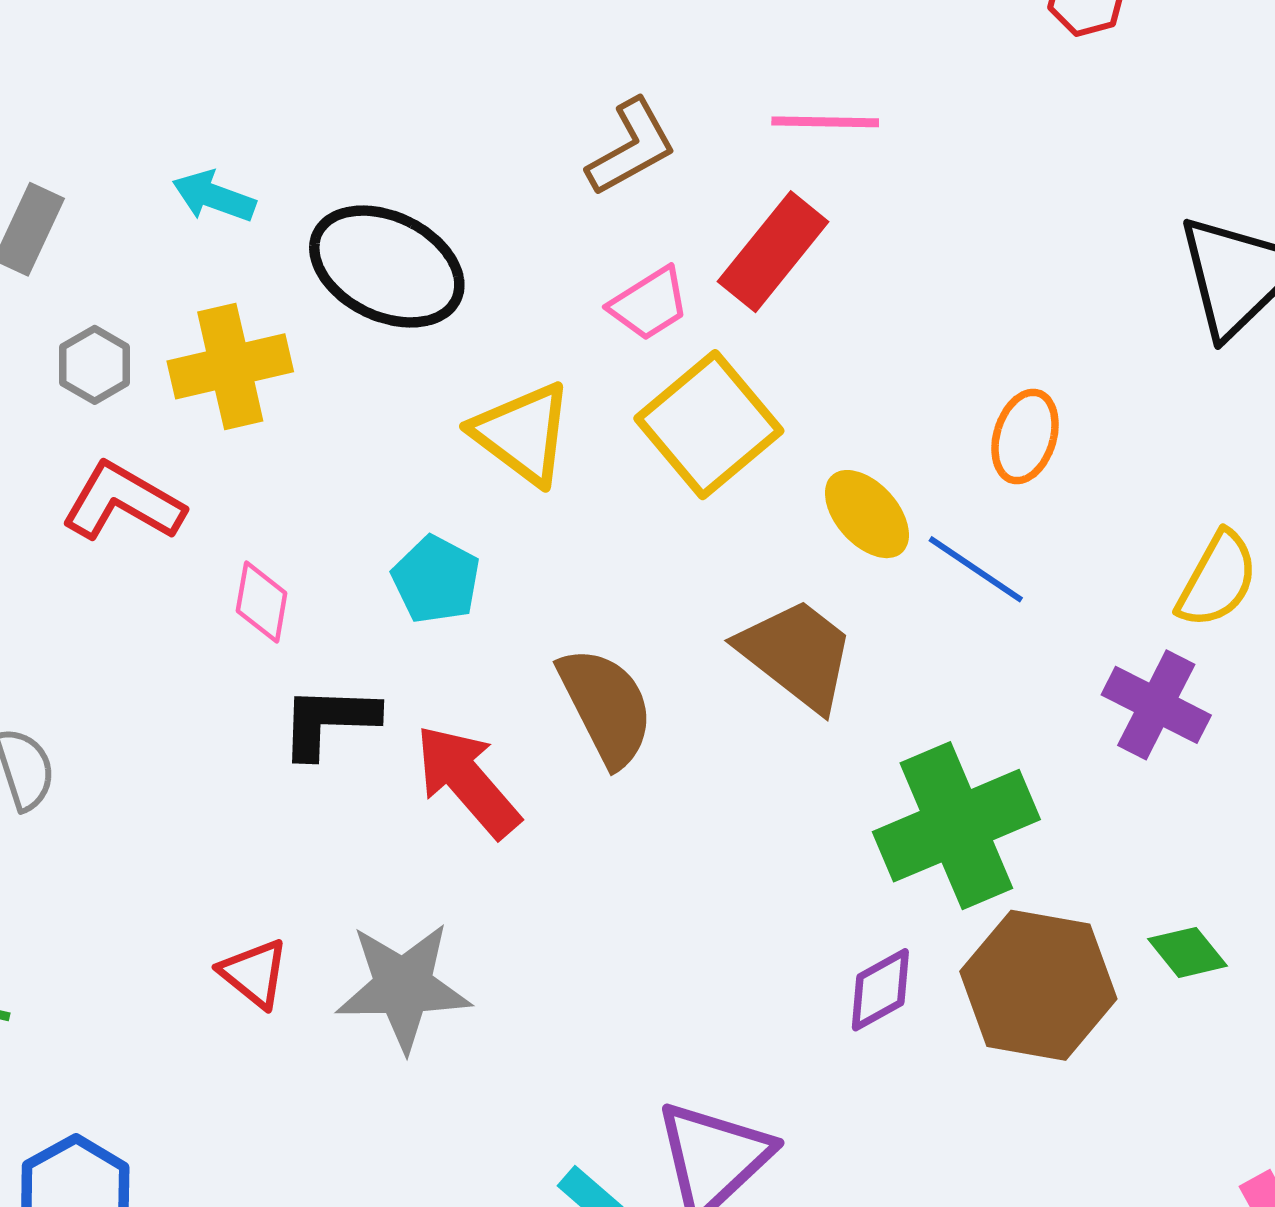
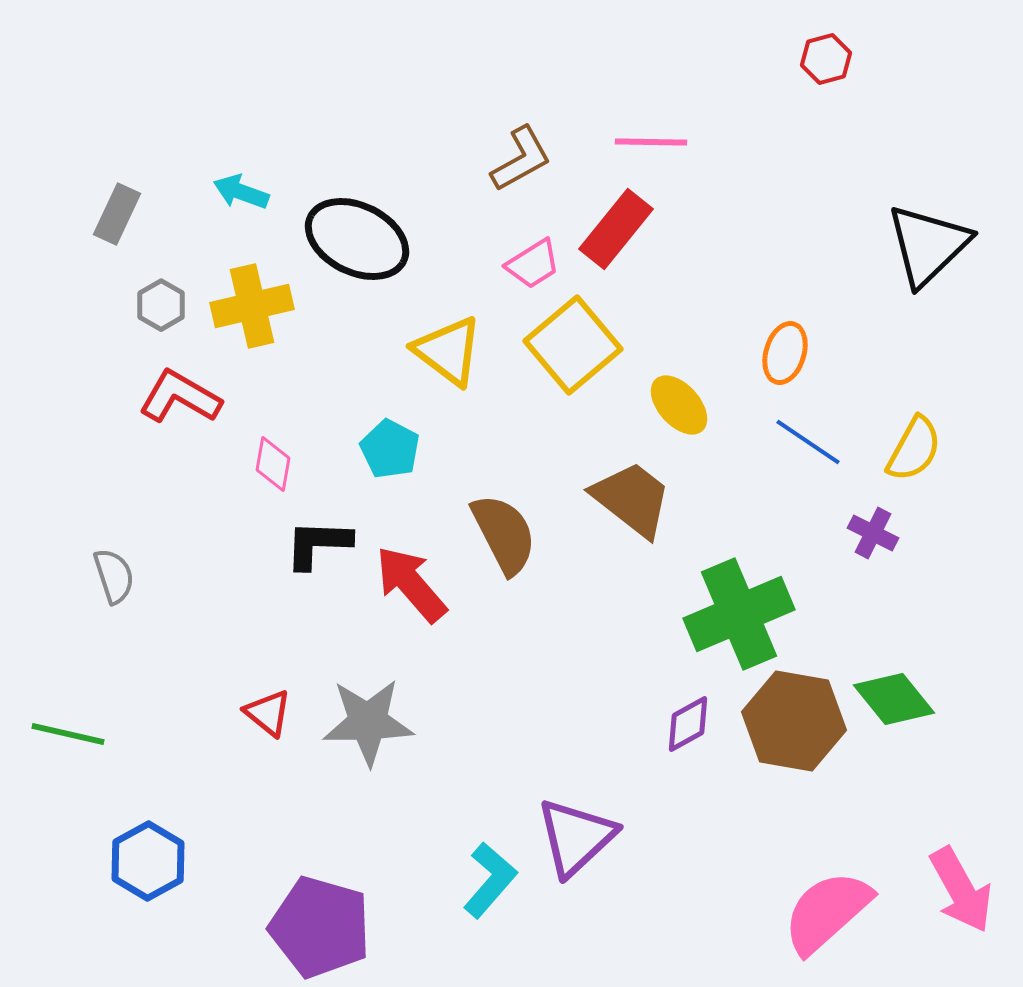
blue line: (976, 569) -> (808, 442), moved
purple cross: (1156, 705) -> (873, 533), size x0.7
green diamond: (1188, 952) -> (894, 699), size x1.5

